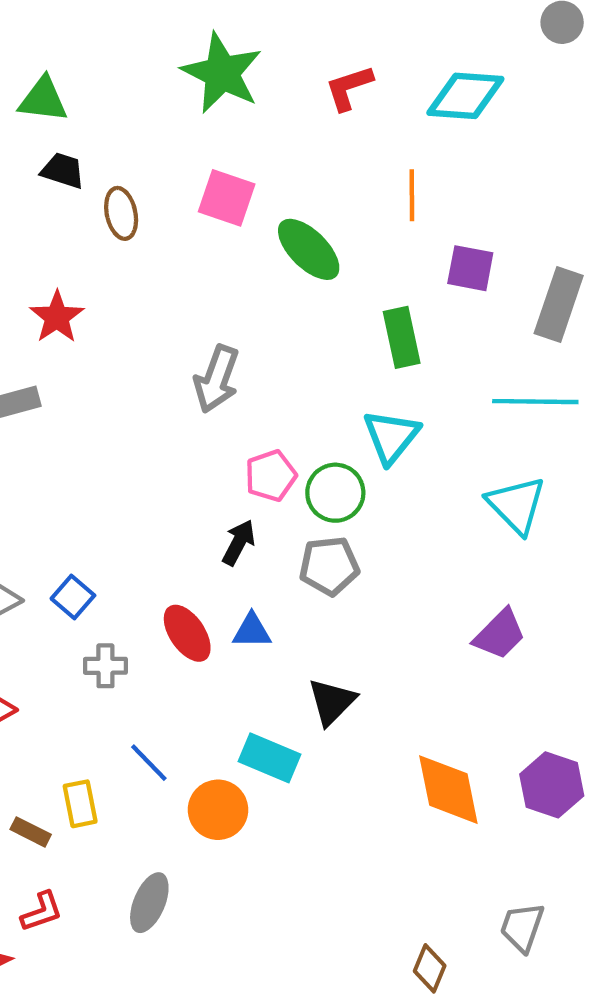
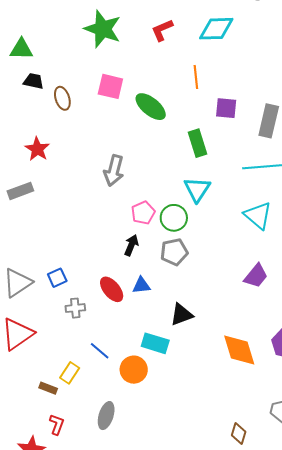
blue square: (73, 597) -> (57, 278), turned 30
black triangle: (332, 702) -> (181, 315), turned 30
yellow rectangle: (80, 804) -> (70, 373), turned 50
red L-shape: (42, 912) -> (57, 424), turned -45

